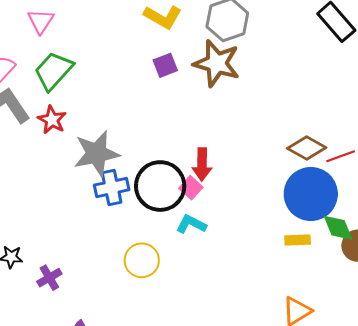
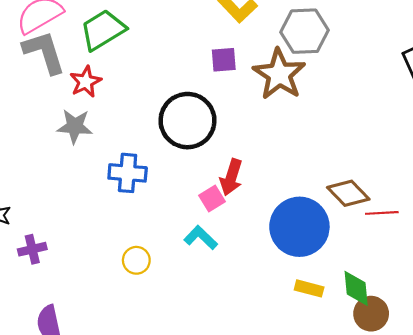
gray star: (97, 154) -> (75, 126), moved, size x0.7
black circle: (160, 186) -> (187, 121), moved
blue circle: (311, 194) -> (299, 227), moved
yellow circle: (142, 260) -> (136, 260), size x0.7

